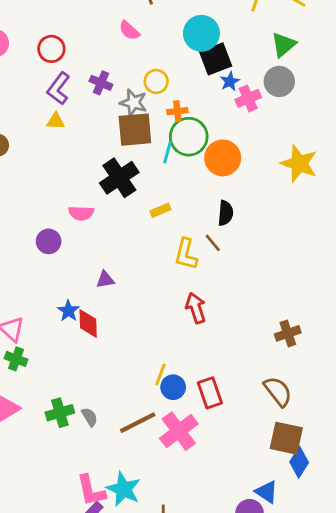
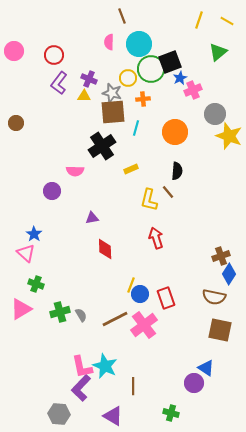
pink semicircle: (129, 31) -> (109, 42), turned 49
cyan circle: (201, 33) -> (139, 44), moved
gray circle: (279, 81) -> (215, 114), moved
yellow triangle: (56, 121) -> (84, 96), moved
green circle: (189, 137) -> (151, 69), moved
blue star: (68, 311) -> (34, 234), moved
red diamond: (88, 324) -> (105, 249), moved
green cross: (16, 359) -> (36, 284), moved
brown semicircle: (278, 391) -> (214, 297), turned 140
blue diamond: (299, 462) -> (229, 274), moved

